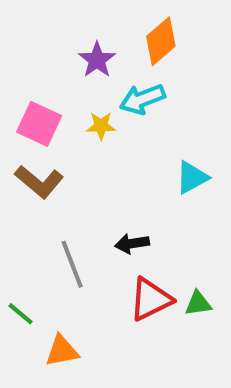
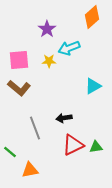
orange diamond: (161, 41) -> (92, 17), moved
pink square: (39, 124) -> (19, 60), turned -30

